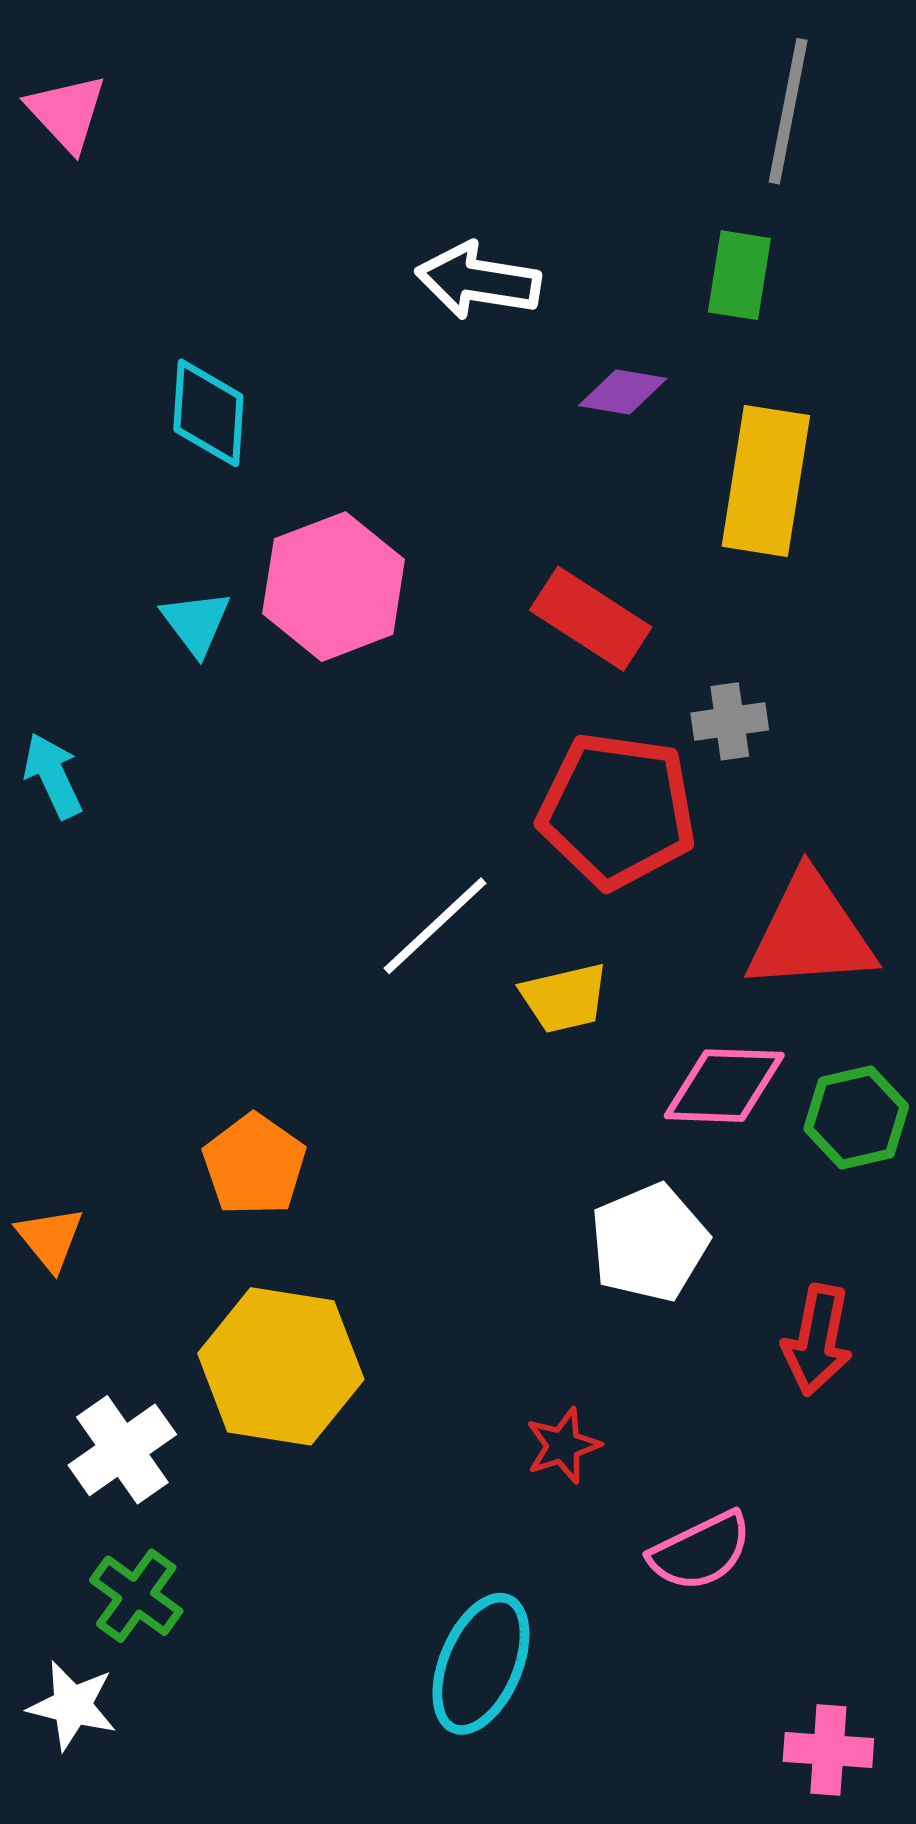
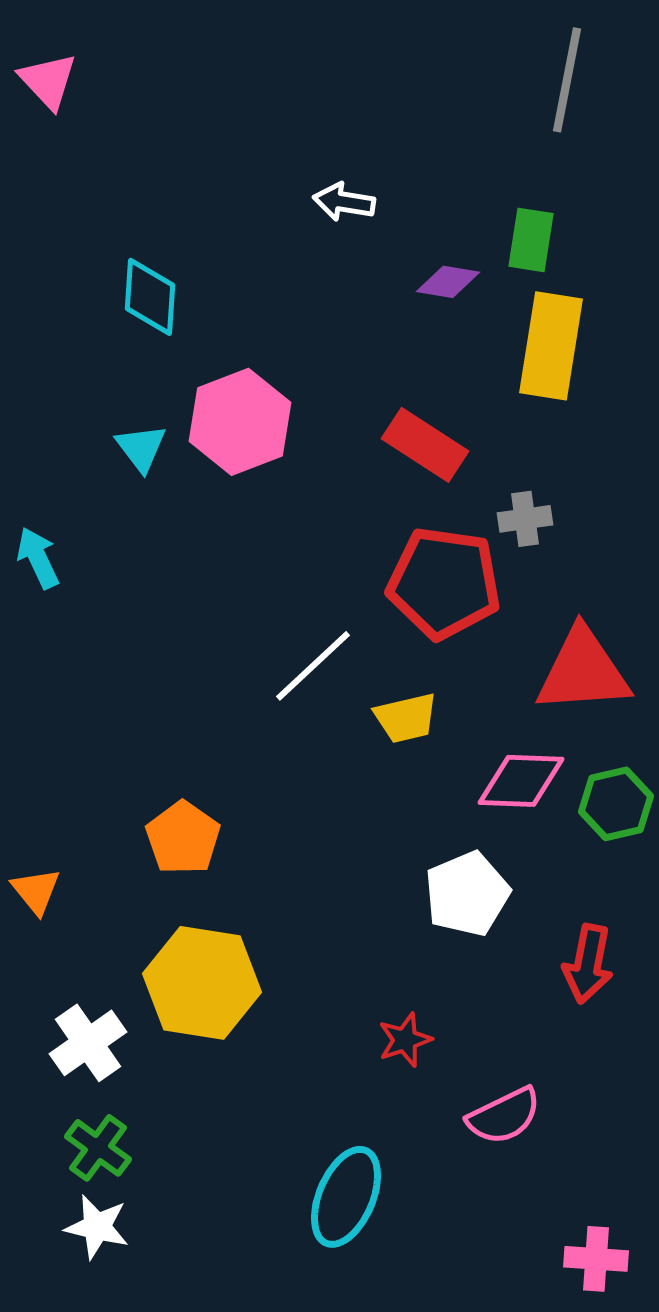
green rectangle: (739, 275) -> (531, 240), moved
white arrow: (478, 281) -> (344, 202), size x0.7
white star: (72, 1706) -> (97, 1227), moved

